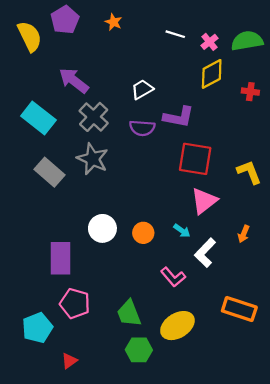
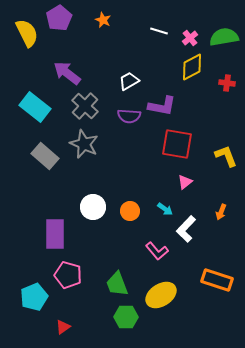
pink triangle: (204, 201) -> (185, 182), size x0.6

